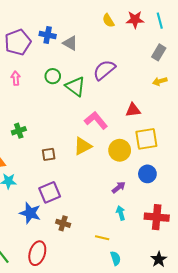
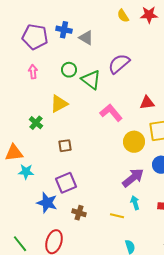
purple pentagon: (18, 42) -> (35, 37), turned 30
green cross: (19, 131) -> (36, 123), turned -32
yellow triangle: (83, 146) -> (59, 104), moved
purple arrow: (119, 187) -> (133, 178), size x1.6
yellow line: (102, 238) -> (117, 216), moved

